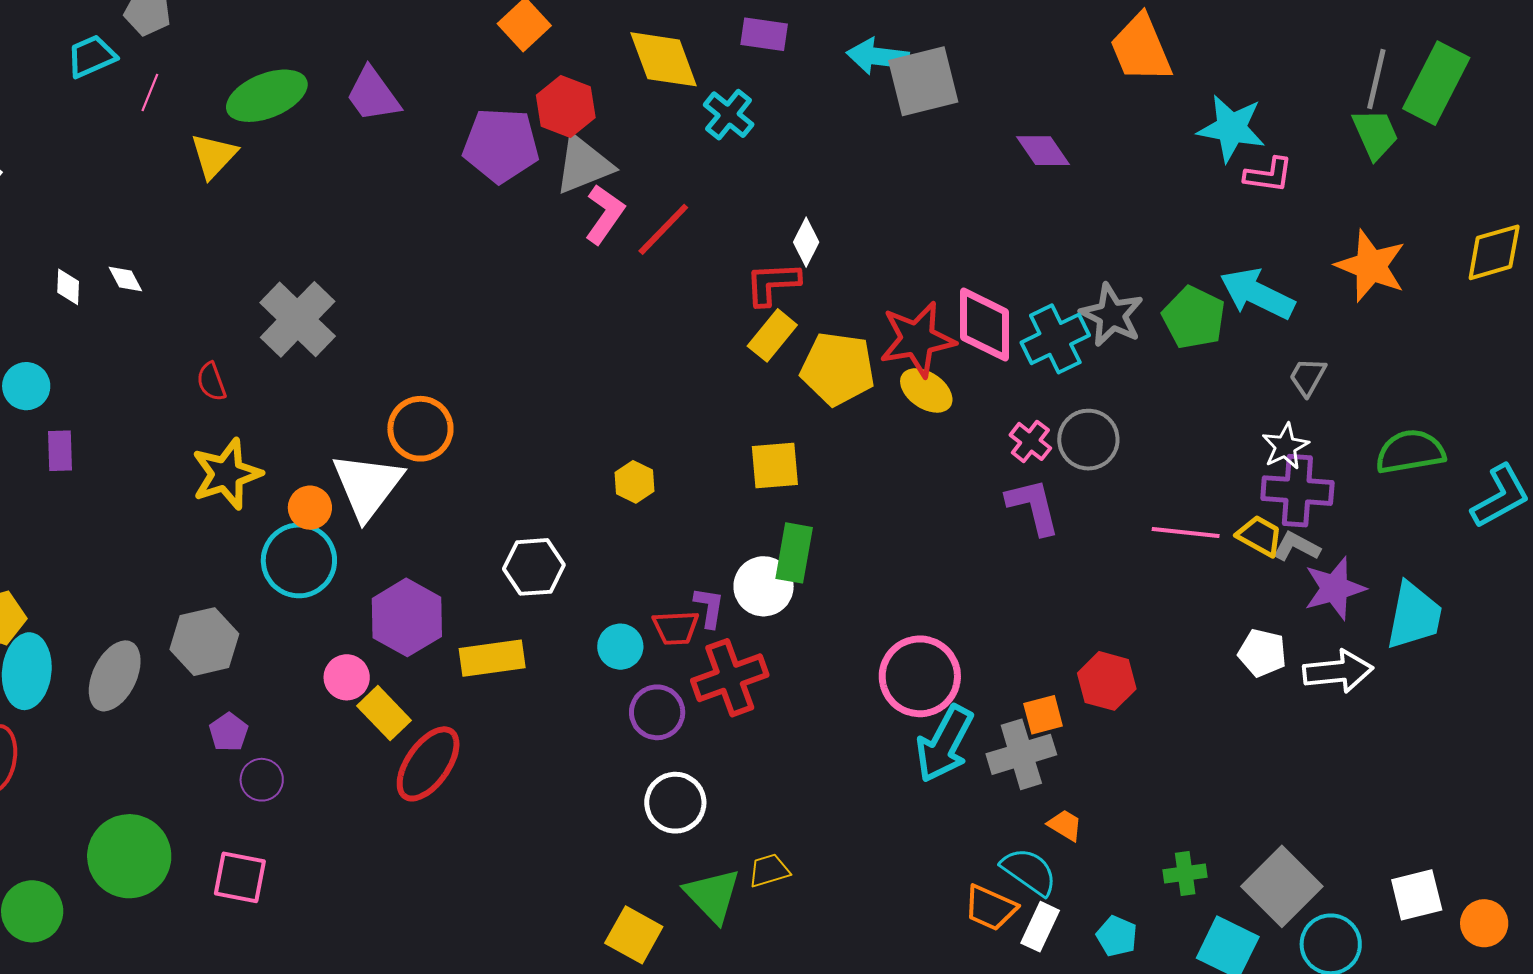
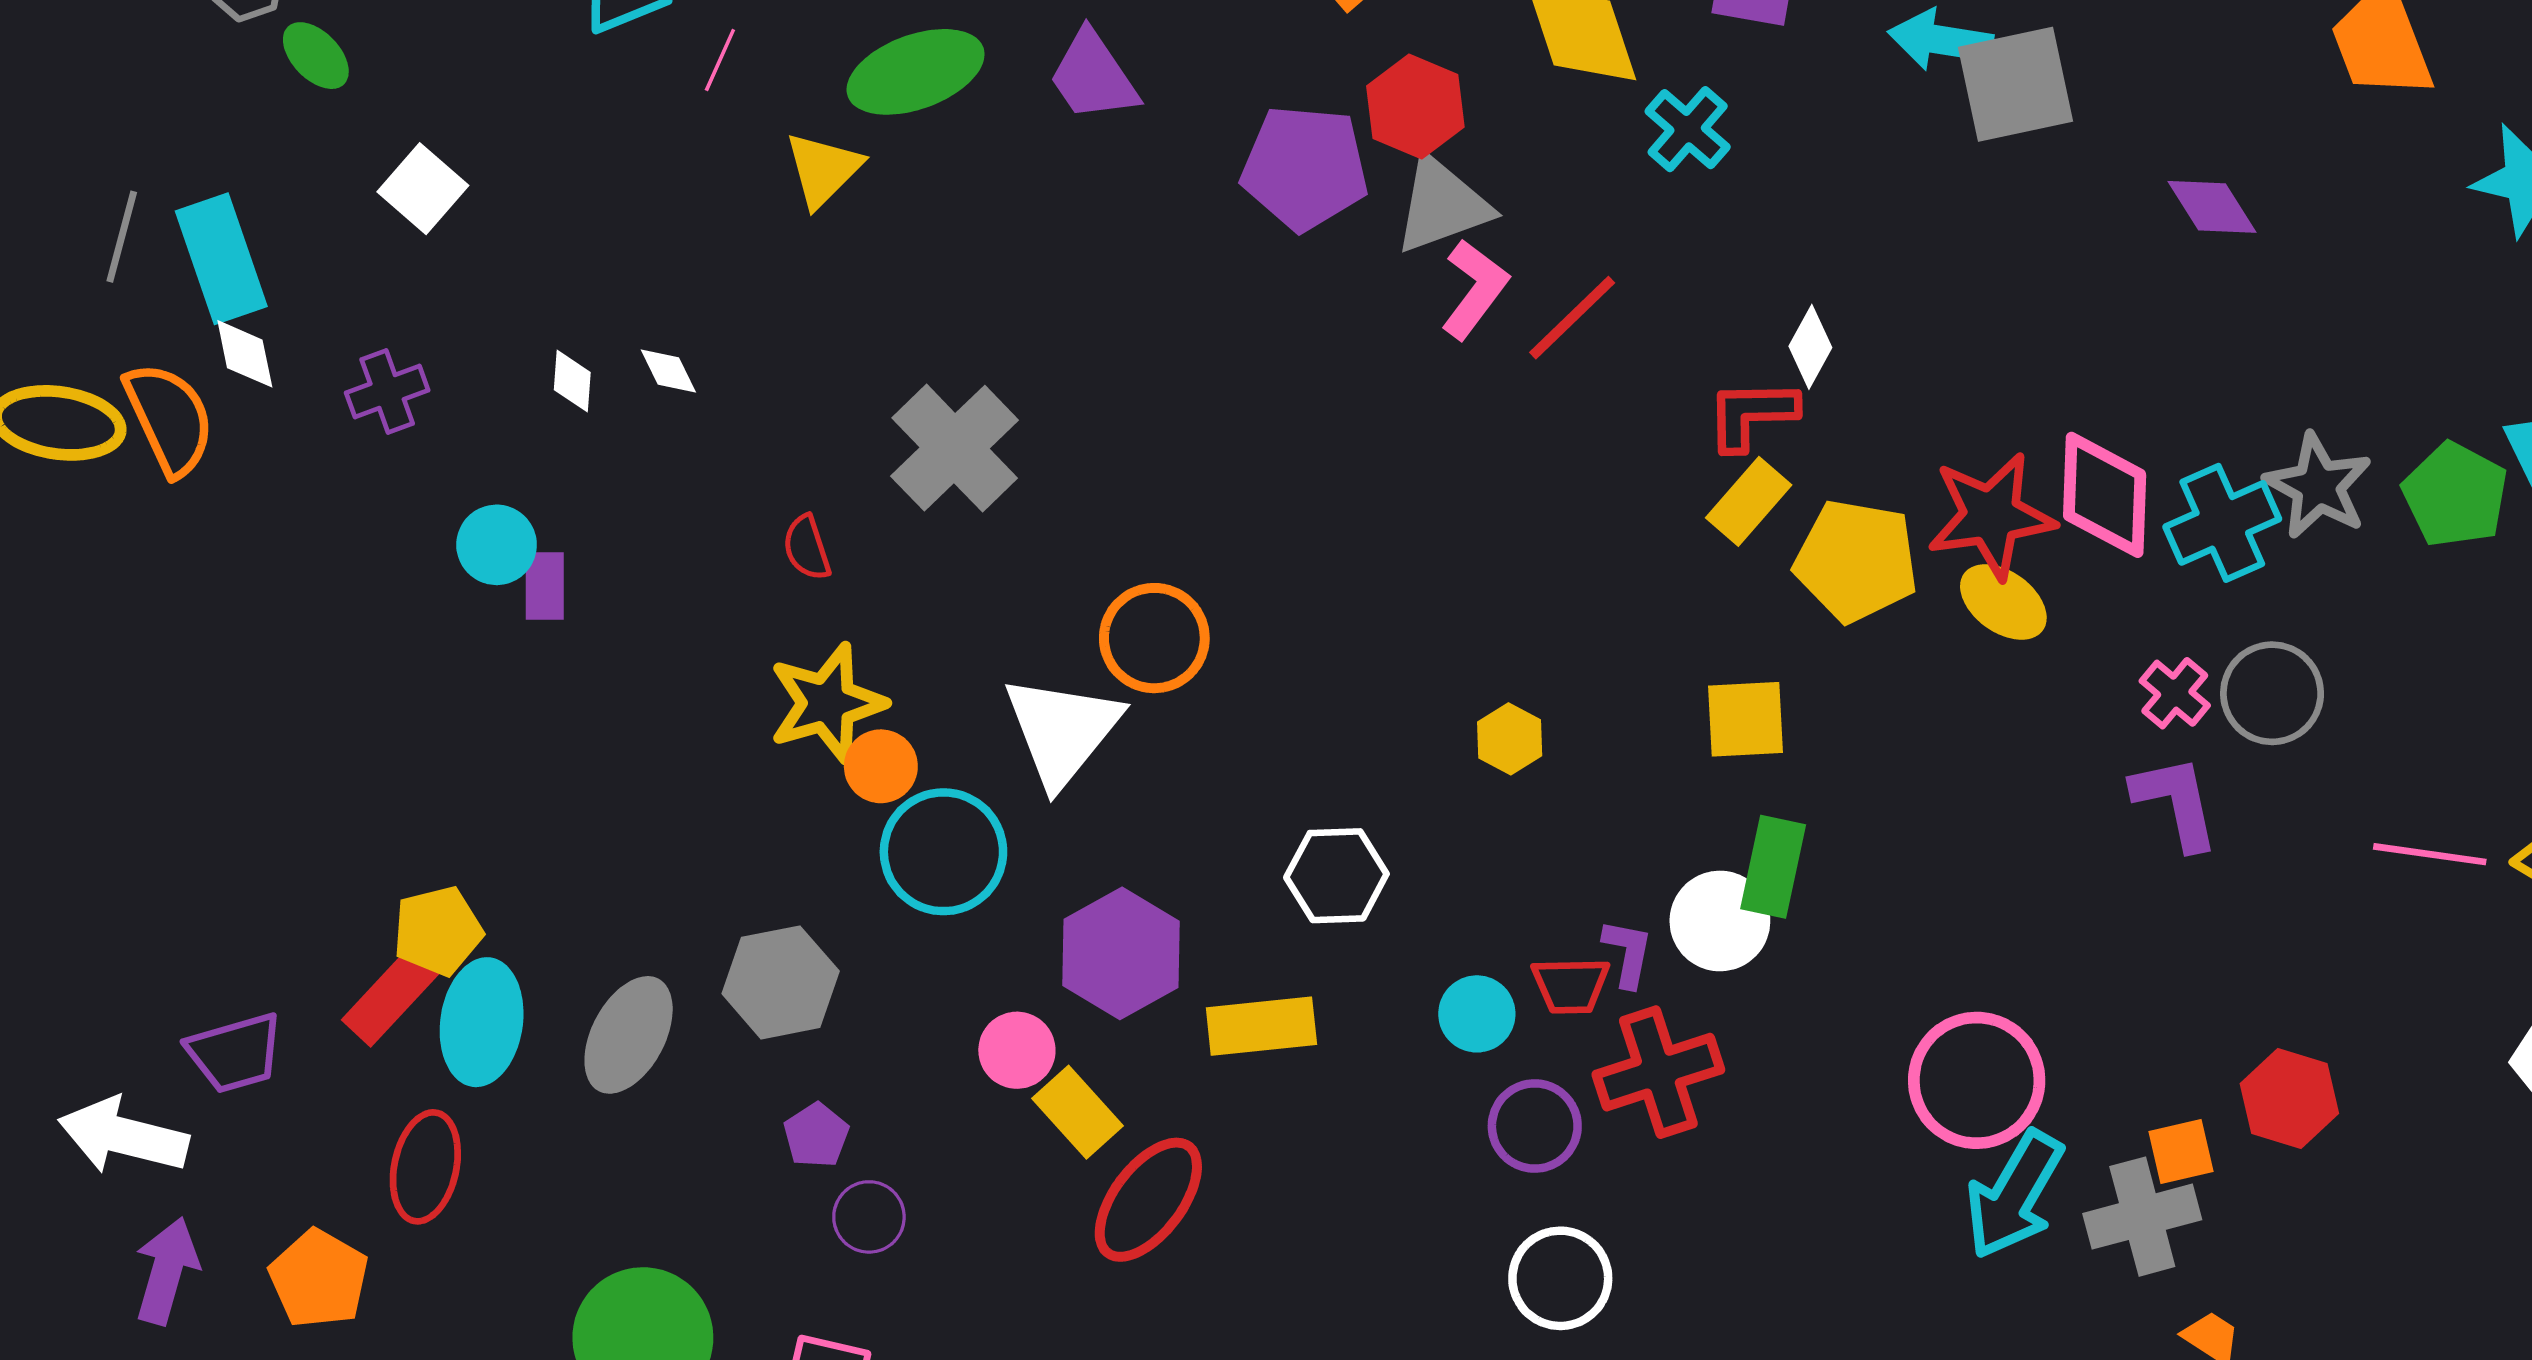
purple rectangle: (60, 451) -> (545, 586), moved
orange circle: (310, 508) -> (881, 766), moved

